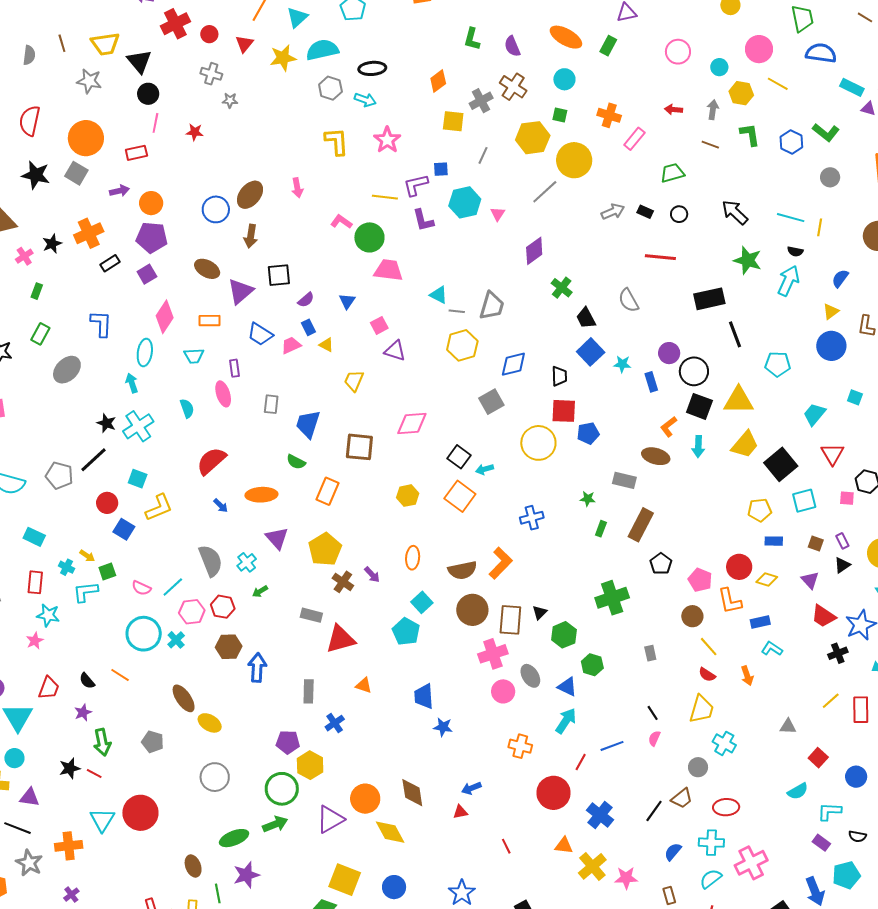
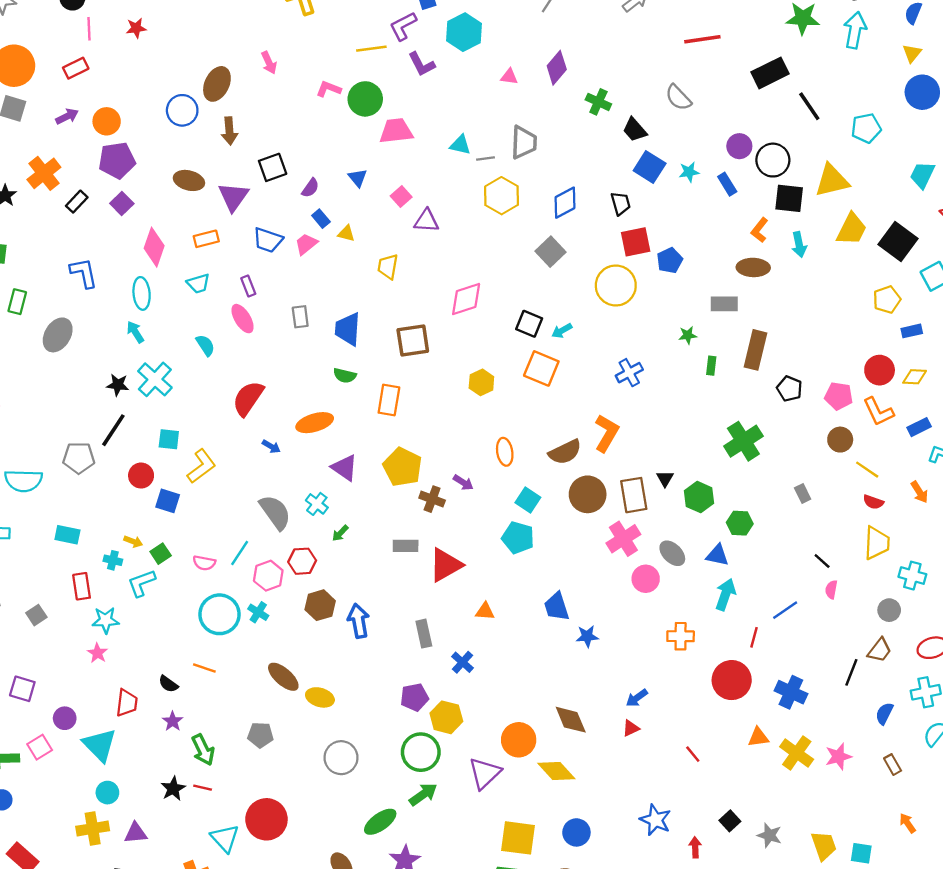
pink triangle: (498, 214) -> (509, 77), moved, turned -42

